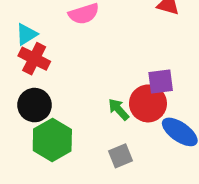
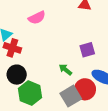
red circle: (148, 103) -> (85, 89), moved
gray square: (121, 156) -> (71, 96), size x1.5

